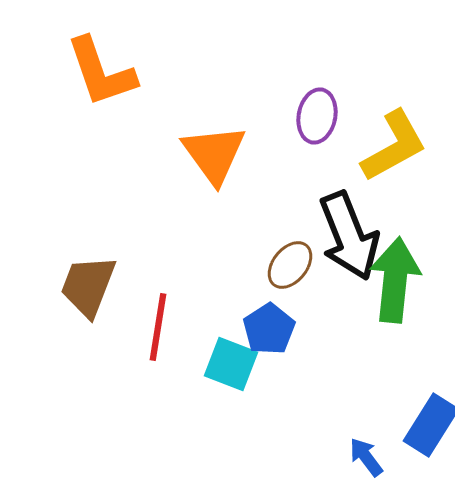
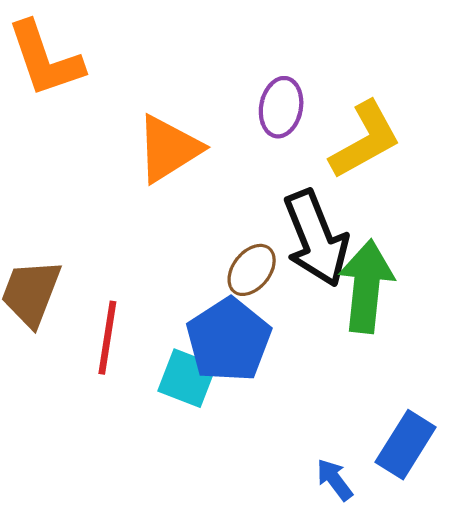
orange triangle: (214, 154) -> (169, 149), turned 34
blue pentagon: (269, 329) -> (229, 340), size x1.5

